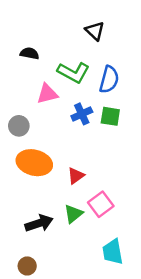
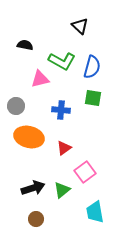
blue cross: (82, 114) -> (61, 110), moved, turned 30
green triangle: (73, 214) -> (62, 190), moved
brown circle: (27, 266) -> (36, 219), moved

